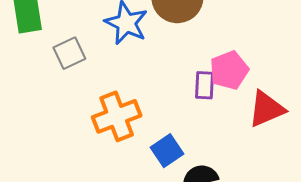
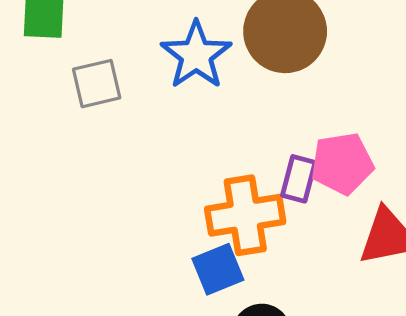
orange cross: (117, 116) -> (245, 215), moved

